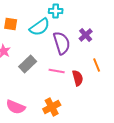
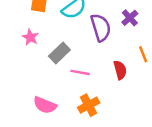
pink line: (57, 71) -> (80, 72), moved

